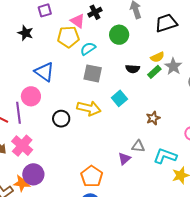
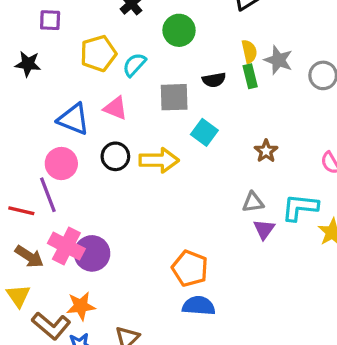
purple square: (45, 10) -> (50, 20), turned 32
pink triangle: (78, 21) -> (115, 108), moved
yellow semicircle: (157, 57) -> (249, 51), turned -64
green rectangle: (154, 72) -> (250, 76), turned -48
gray square: (93, 73) -> (174, 97), moved
black circle: (61, 119) -> (115, 156), moved
purple triangle: (124, 159) -> (264, 229), moved
purple circle: (33, 174) -> (92, 253), moved

